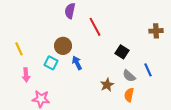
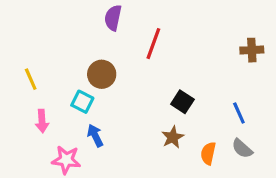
red line: (95, 27) -> (153, 44), turned 48
black square: (122, 52) -> (182, 102), moved
blue arrow: (77, 63) -> (95, 136), moved
gray semicircle: (129, 76) -> (242, 148), moved

